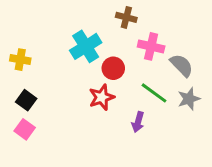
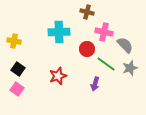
cyan cross: (86, 46) -> (59, 32), turned 30
red circle: (113, 68) -> (87, 49), moved
red star: (102, 97) -> (58, 76), moved

